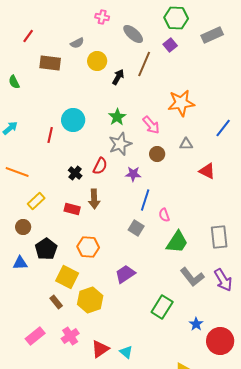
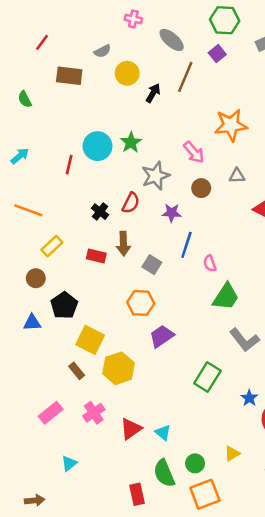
green star: (117, 117) -> (131, 142), moved
gray square: (136, 228) -> (152, 265), moved
orange hexagon: (88, 247) -> (141, 303), moved

